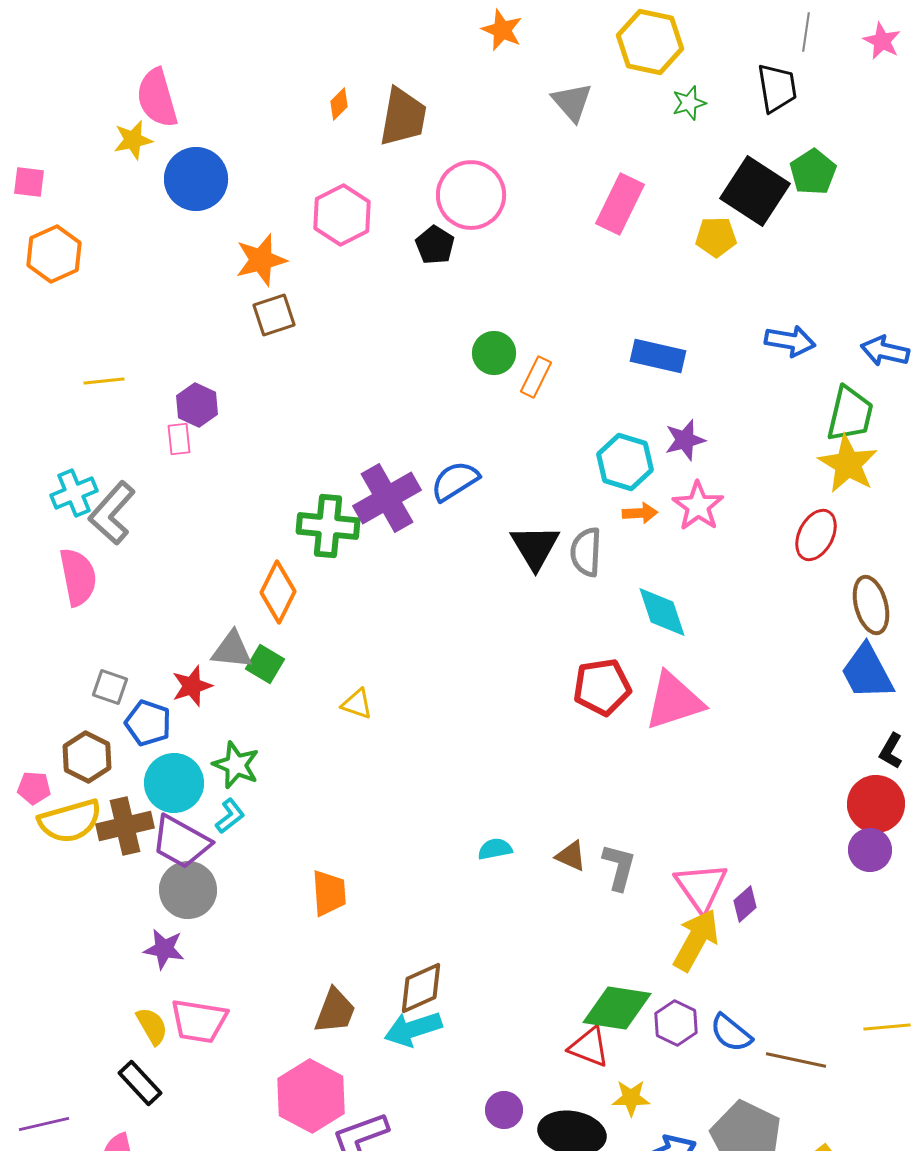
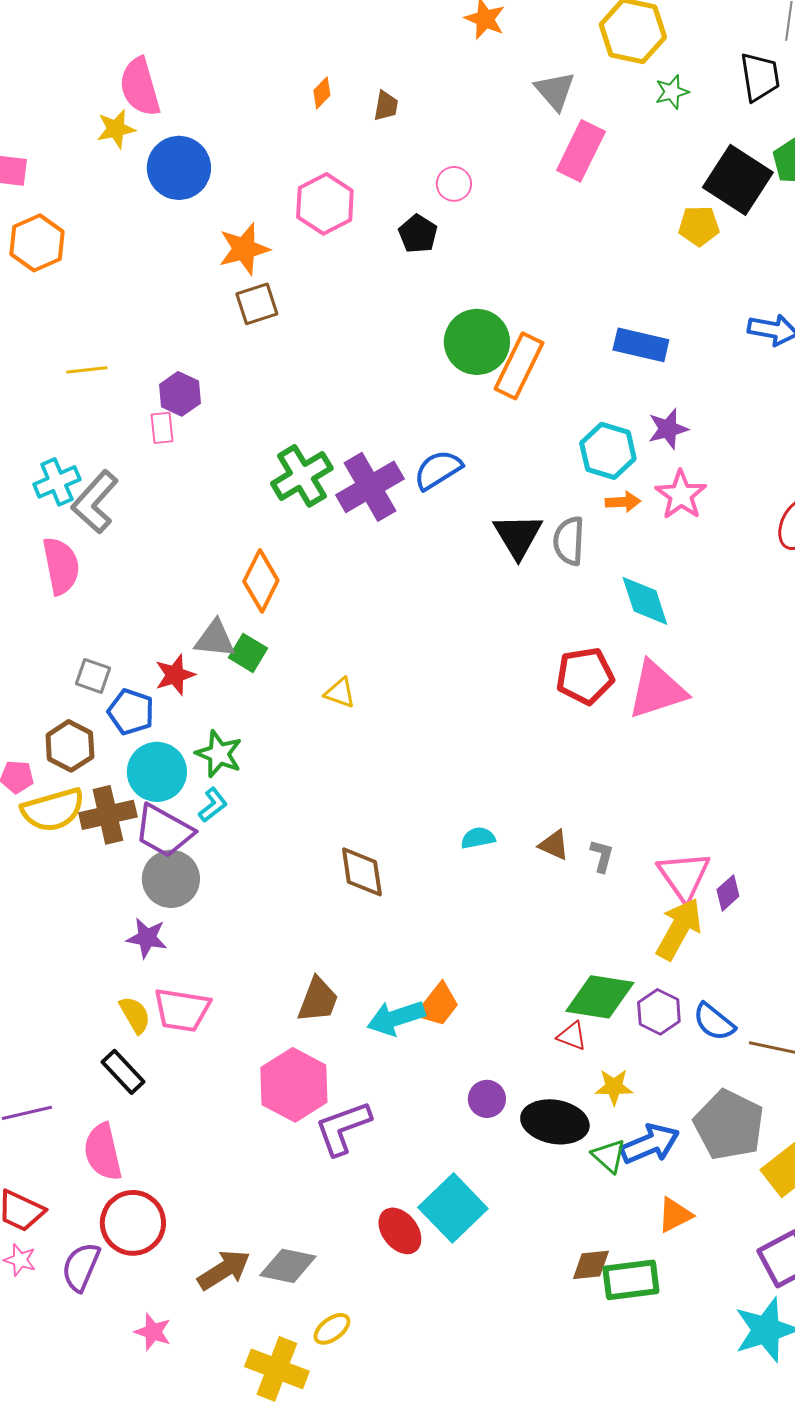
brown trapezoid: (403, 117) -> (386, 106), size x0.5
pink circle: (471, 195) -> (454, 184), size x0.5
pink rectangle: (620, 204) -> (581, 151), moved
green circle: (494, 353) -> (477, 342), size x1.5
orange rectangle: (536, 377) -> (519, 366), size x1.6
green cross: (328, 526) -> (302, 476), moved, turned -36
gray L-shape: (619, 867) -> (602, 856), size x0.7
orange trapezoid: (329, 893) -> (438, 1005), moved, turned 42
brown diamond: (421, 988) -> (362, 872), moved, turned -74
red triangle: (589, 1047) -> (572, 1036), size x0.7

